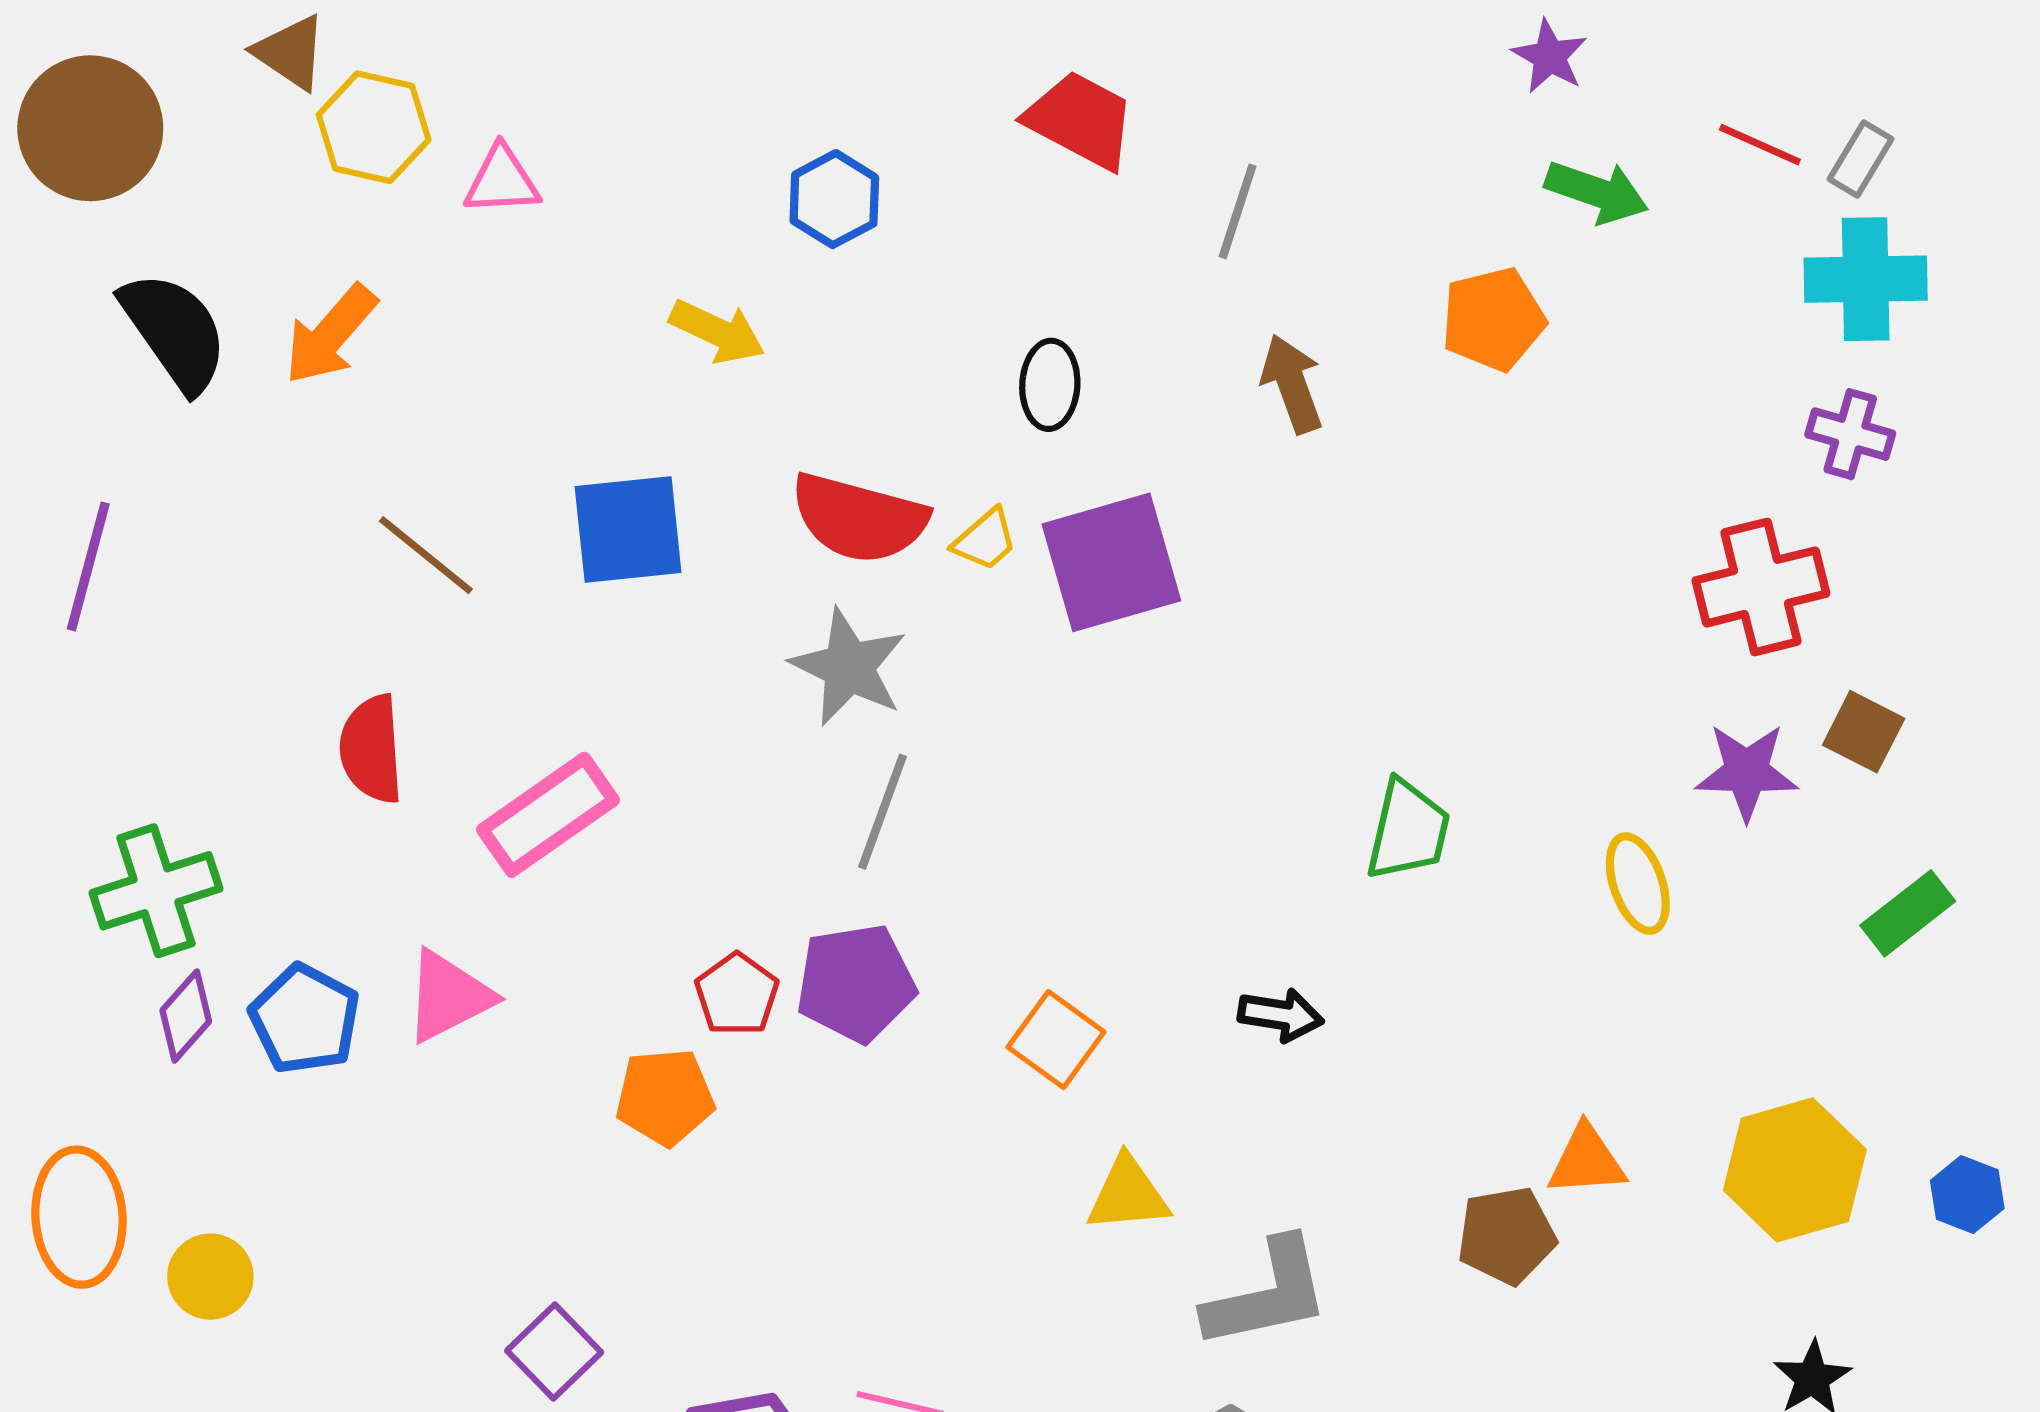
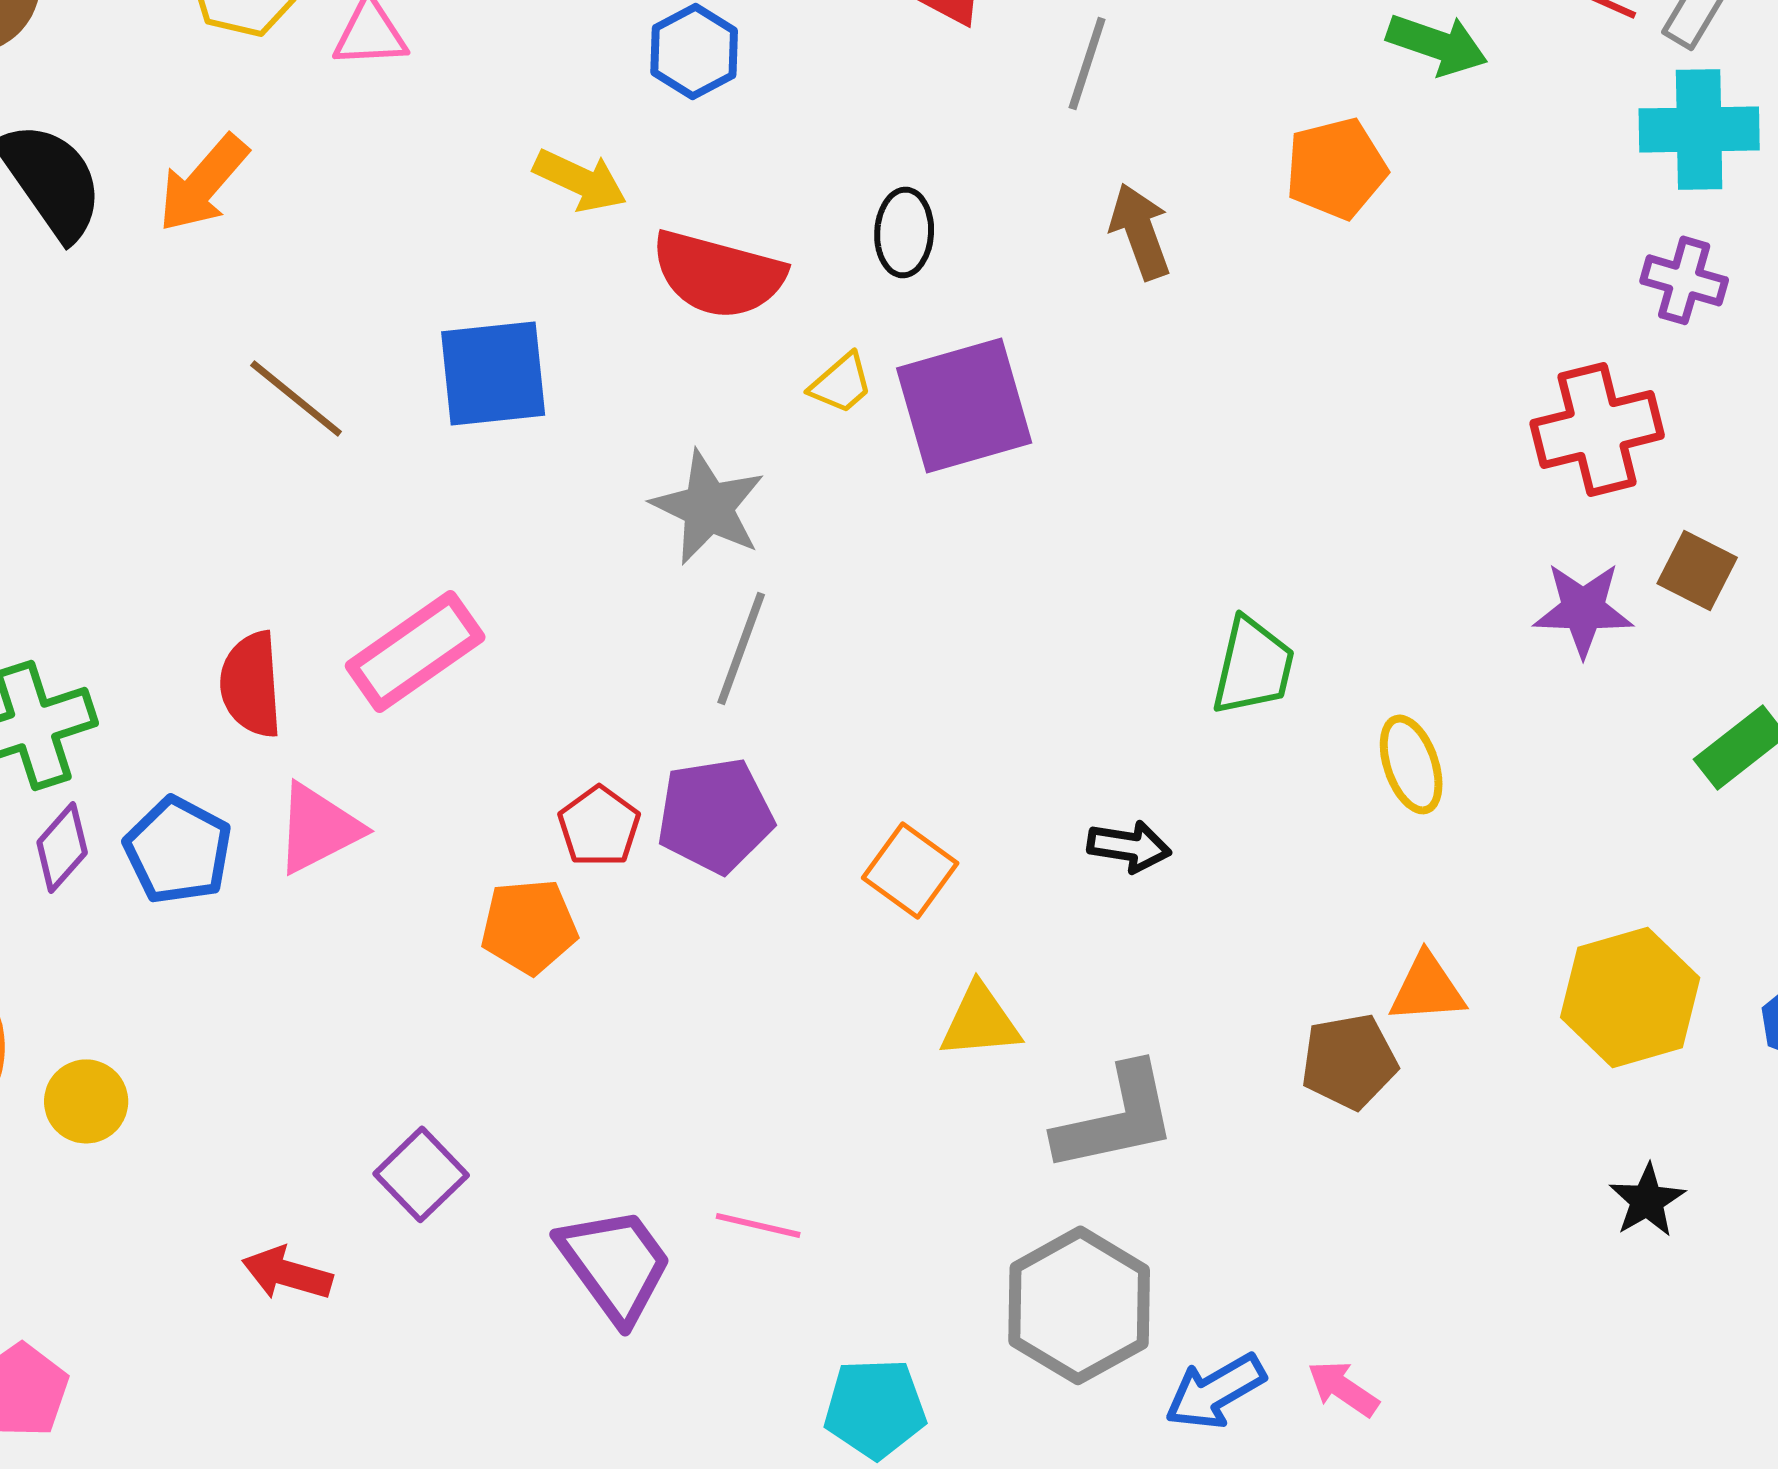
red semicircle: (859, 518) -> (718, 274), moved
red semicircle: (371, 749) -> (251, 684), moved
yellow ellipse: (1638, 884) -> (1411, 764), moved

